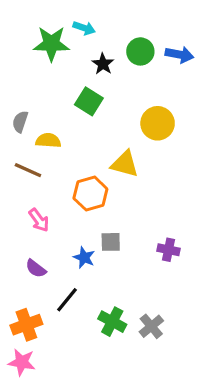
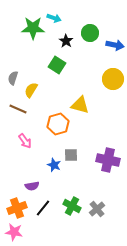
blue arrow: (179, 55) -> (115, 45), moved
yellow circle: (158, 123) -> (113, 79), moved
yellow semicircle: (48, 140) -> (31, 90), turned -63
purple cross: (168, 250) -> (108, 160), size x1.6
purple semicircle: (36, 269) -> (32, 186), moved, turned -48
black line: (67, 300) -> (43, 208), moved

